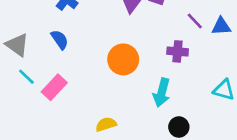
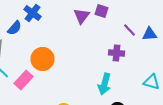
blue semicircle: (60, 40) -> (14, 28), moved, turned 77
orange circle: (123, 59) -> (42, 59), moved

